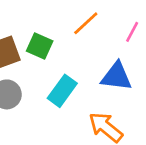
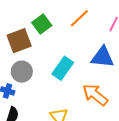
green square: (40, 46) -> (42, 24), moved, turned 30

